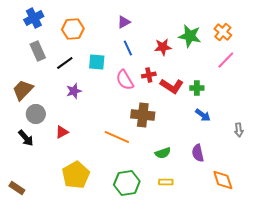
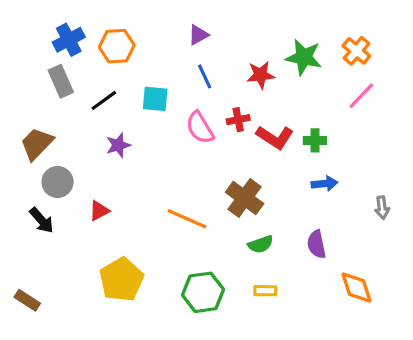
blue cross: (34, 18) -> (69, 40), moved
brown cross: (143, 115) -> (245, 198), moved, turned 30
blue arrow: (203, 115) -> (325, 184), turned -42

